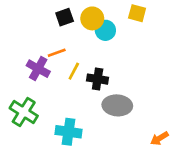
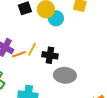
orange line: (57, 53) -> (19, 54), moved

